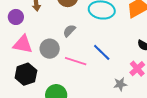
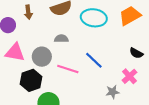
gray semicircle: (69, 31) -> (61, 39), turned 48
black hexagon: (26, 74) -> (31, 80), moved

